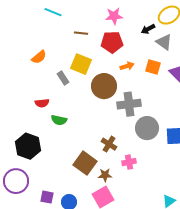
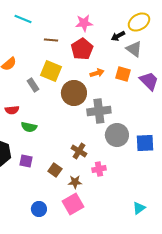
red pentagon: (112, 42) -> (82, 49), turned -30
brown square: (85, 163) -> (55, 170), size x0.6
purple square: (47, 197) -> (26, 161), moved

